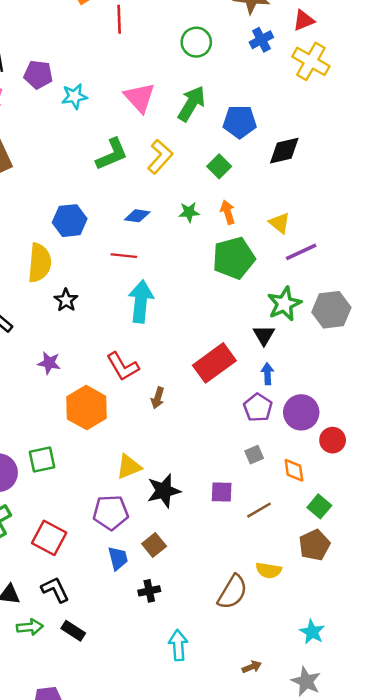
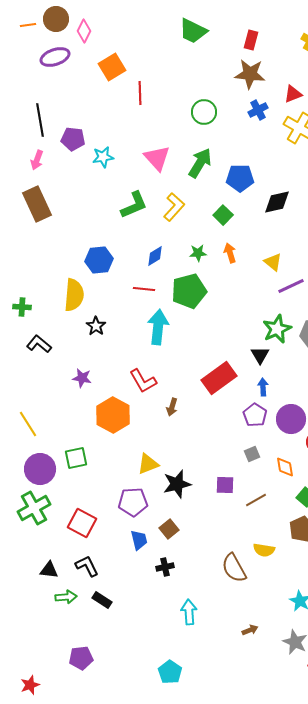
blue diamond: (137, 216) -> (155, 256), turned -40
green pentagon: (234, 258) -> (189, 291), moved
brown semicircle: (232, 592) -> (234, 568), turned 120

